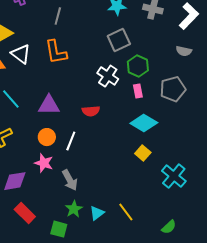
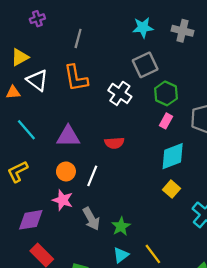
white cross: (108, 76) -> (120, 93), moved
pink rectangle: (138, 91) -> (166, 121), turned 40
cyan diamond: (144, 123) -> (173, 156), turned -52
green star: (74, 209) -> (121, 226), moved

